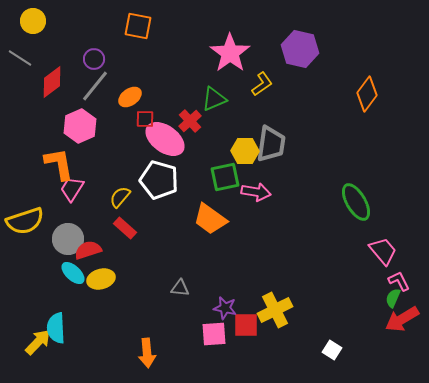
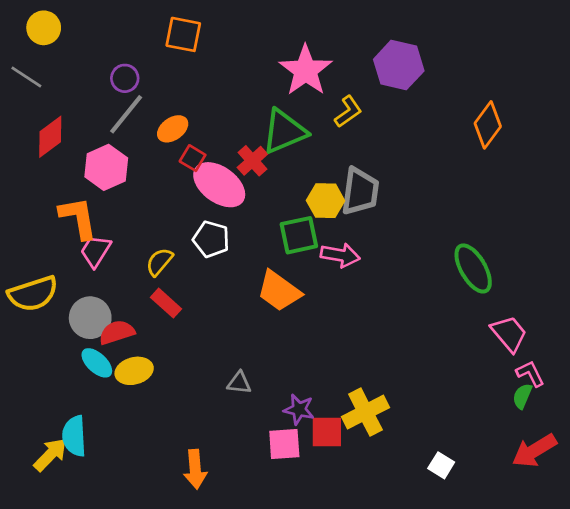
red diamond: (52, 82) -> (50, 137), moved
green triangle: (214, 99) -> (284, 132), size x1.4
red square: (145, 119) -> (193, 158), turned 30
white pentagon: (159, 180) -> (211, 239), size x0.7
red arrow: (402, 319) -> (534, 451), moved

